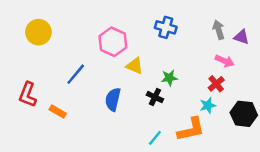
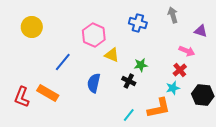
gray arrow: (219, 30) -> (173, 15), moved
red L-shape: (28, 95) -> (22, 97), moved
orange rectangle: (58, 111) -> (48, 93), size x1.5

